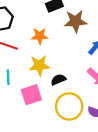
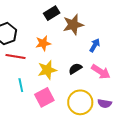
black semicircle: (58, 80) -> (75, 69), moved

